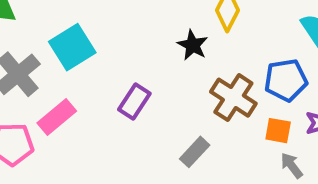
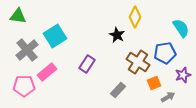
orange square: (278, 131) -> (154, 83), moved, turned -32
gray arrow: (292, 166) -> (168, 97), turned 96

